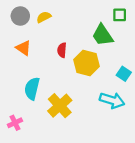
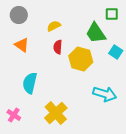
yellow semicircle: (44, 17) -> (54, 26), moved
cyan square: (124, 74) -> (116, 52), moved
yellow cross: (60, 106) -> (56, 113), moved
pink cross: (15, 123) -> (14, 115), turned -32

